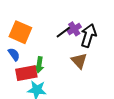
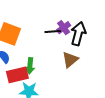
black line: (63, 32) -> (53, 32), turned 35
brown triangle: (79, 61) -> (70, 60), turned 36

